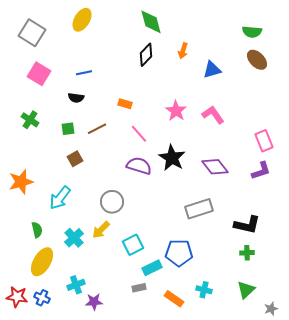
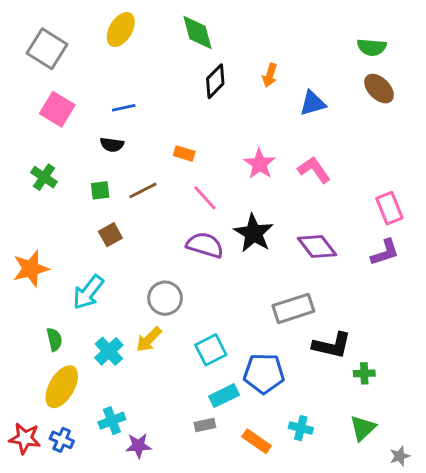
green diamond: (151, 22) -> (198, 32), moved
black L-shape: (247, 225) -> (332, 345), moved
cyan square: (133, 245) -> (211, 350), moved

